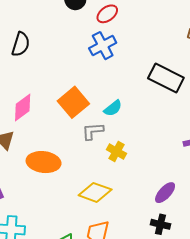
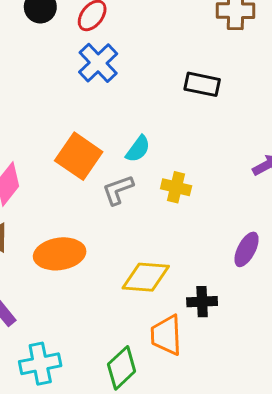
black rectangle: (166, 78) -> (202, 84), size x0.7
yellow cross: (116, 152) -> (176, 187), moved
black cross: (160, 224) -> (202, 302), moved

